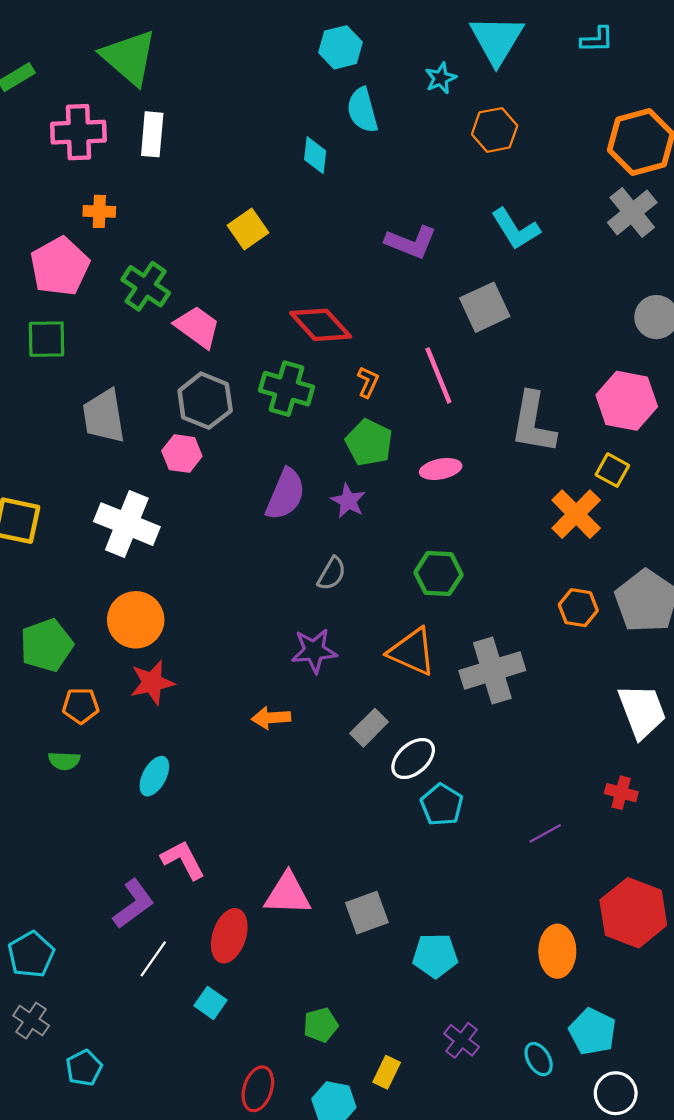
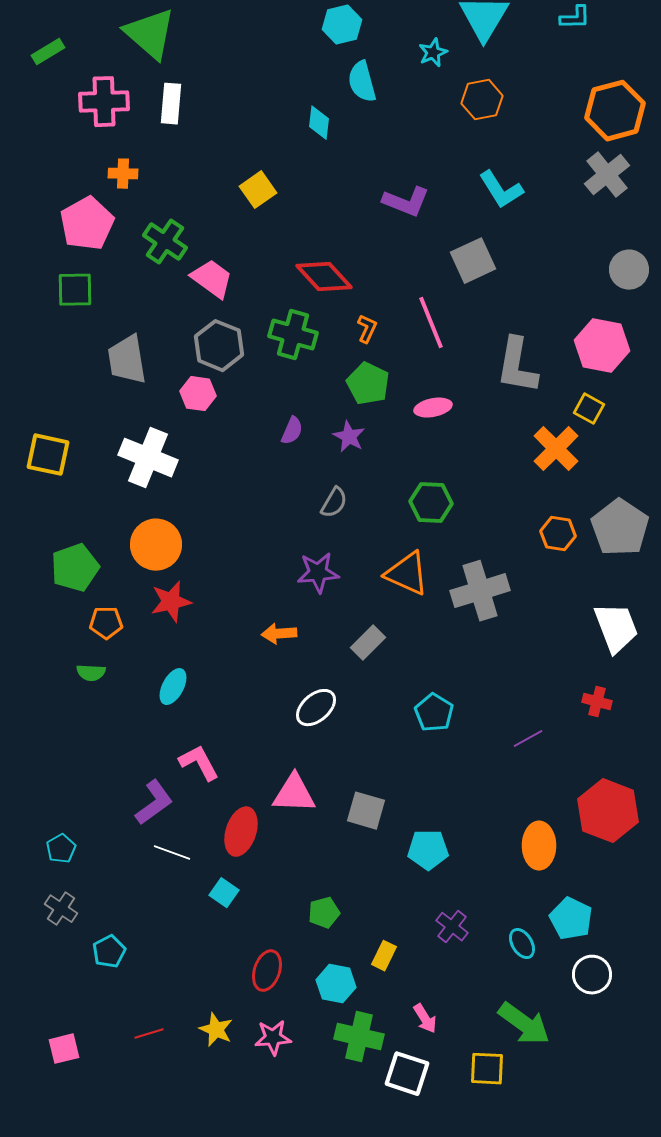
purple semicircle: (285, 494) -> (292, 431), size x0.6
white ellipse: (413, 759) -> (316, 708), moved
gray square: (367, 913) -> (366, 811), turned 36
cyan pentagon: (31, 954) -> (61, 849), size x0.7
white line: (153, 959) -> (172, 853), turned 75

